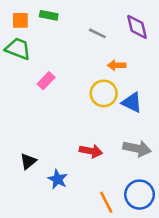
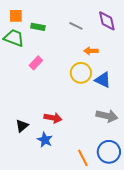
green rectangle: (49, 15) -> (38, 27), moved
red arrow: (91, 151) -> (53, 118), moved

